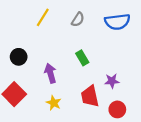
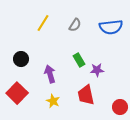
purple star: (112, 81) -> (97, 70), moved
red circle: (117, 109) -> (120, 107), moved

